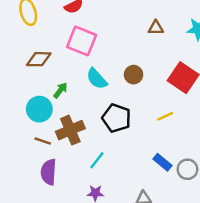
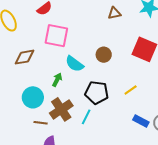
green arrow: (60, 90) -> (57, 80), moved
yellow line: (165, 116) -> (131, 90), moved
cyan line: (97, 160) -> (86, 117), moved

